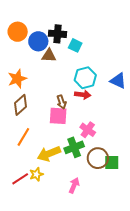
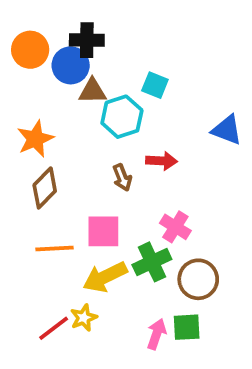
black cross: (58, 34) -> (87, 40), moved
cyan square: (75, 45) -> (155, 85), moved
cyan hexagon: (85, 78) -> (122, 117), moved
pink square: (58, 116) -> (103, 231), moved
orange line: (23, 137) -> (55, 248), turned 60
green square: (112, 163) -> (187, 327), moved

